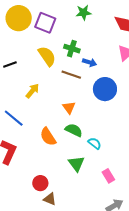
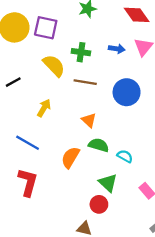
blue arrow: (90, 62) -> (117, 49), moved
orange semicircle: (48, 137) -> (70, 157), turned 72
red circle: (40, 183) -> (99, 204), moved

